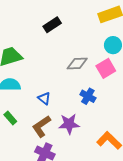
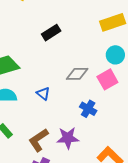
blue triangle: (44, 98) -> (43, 94), moved

